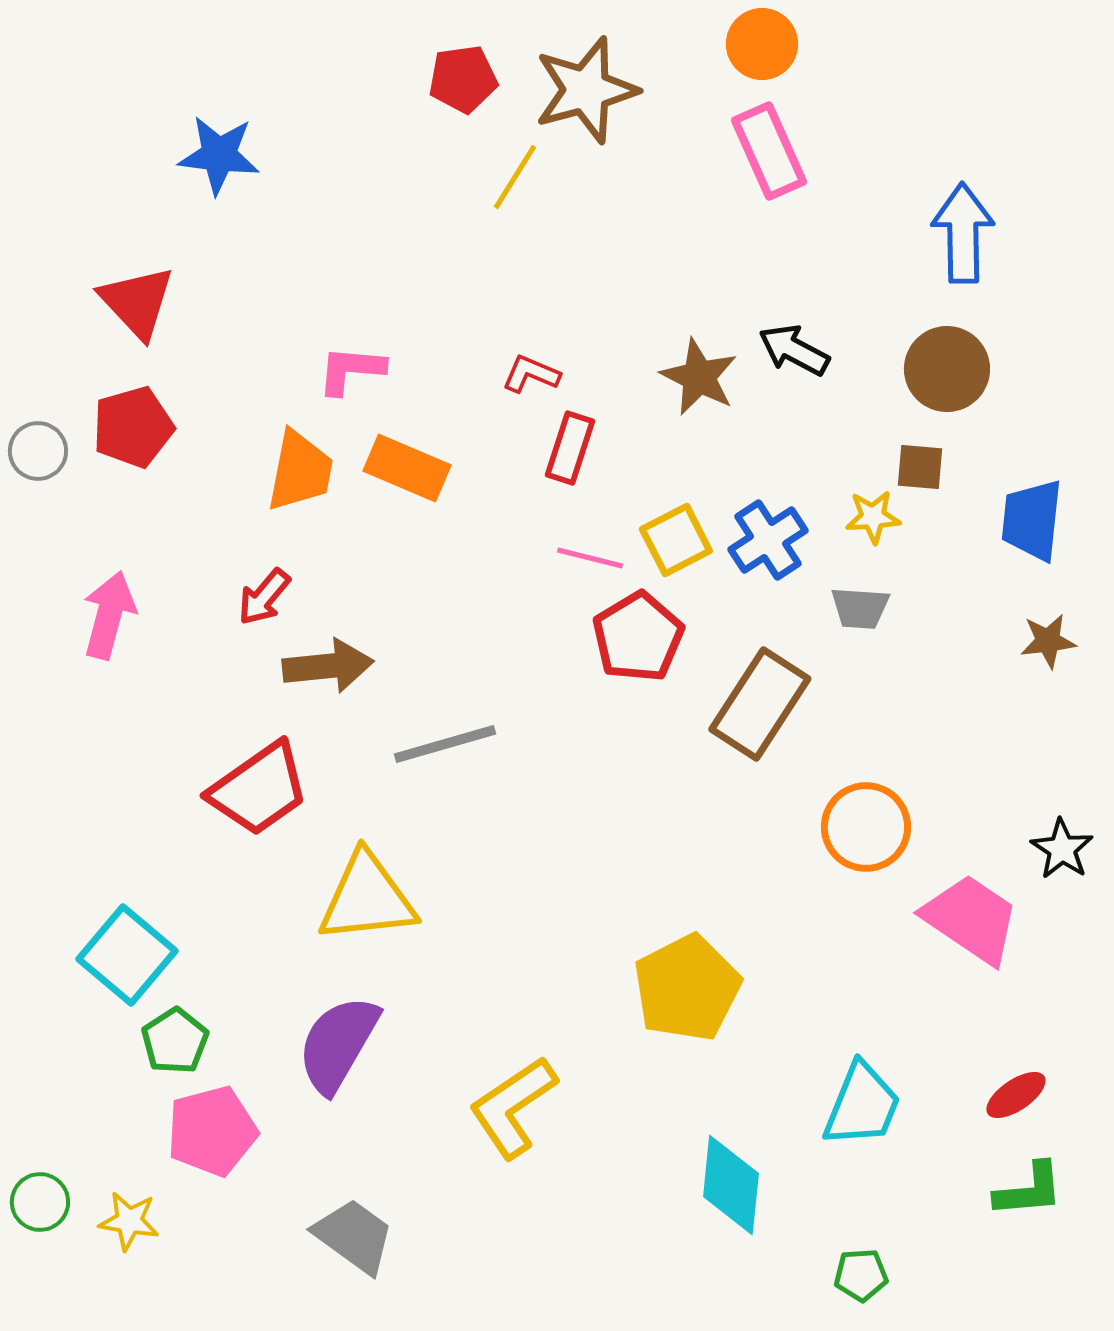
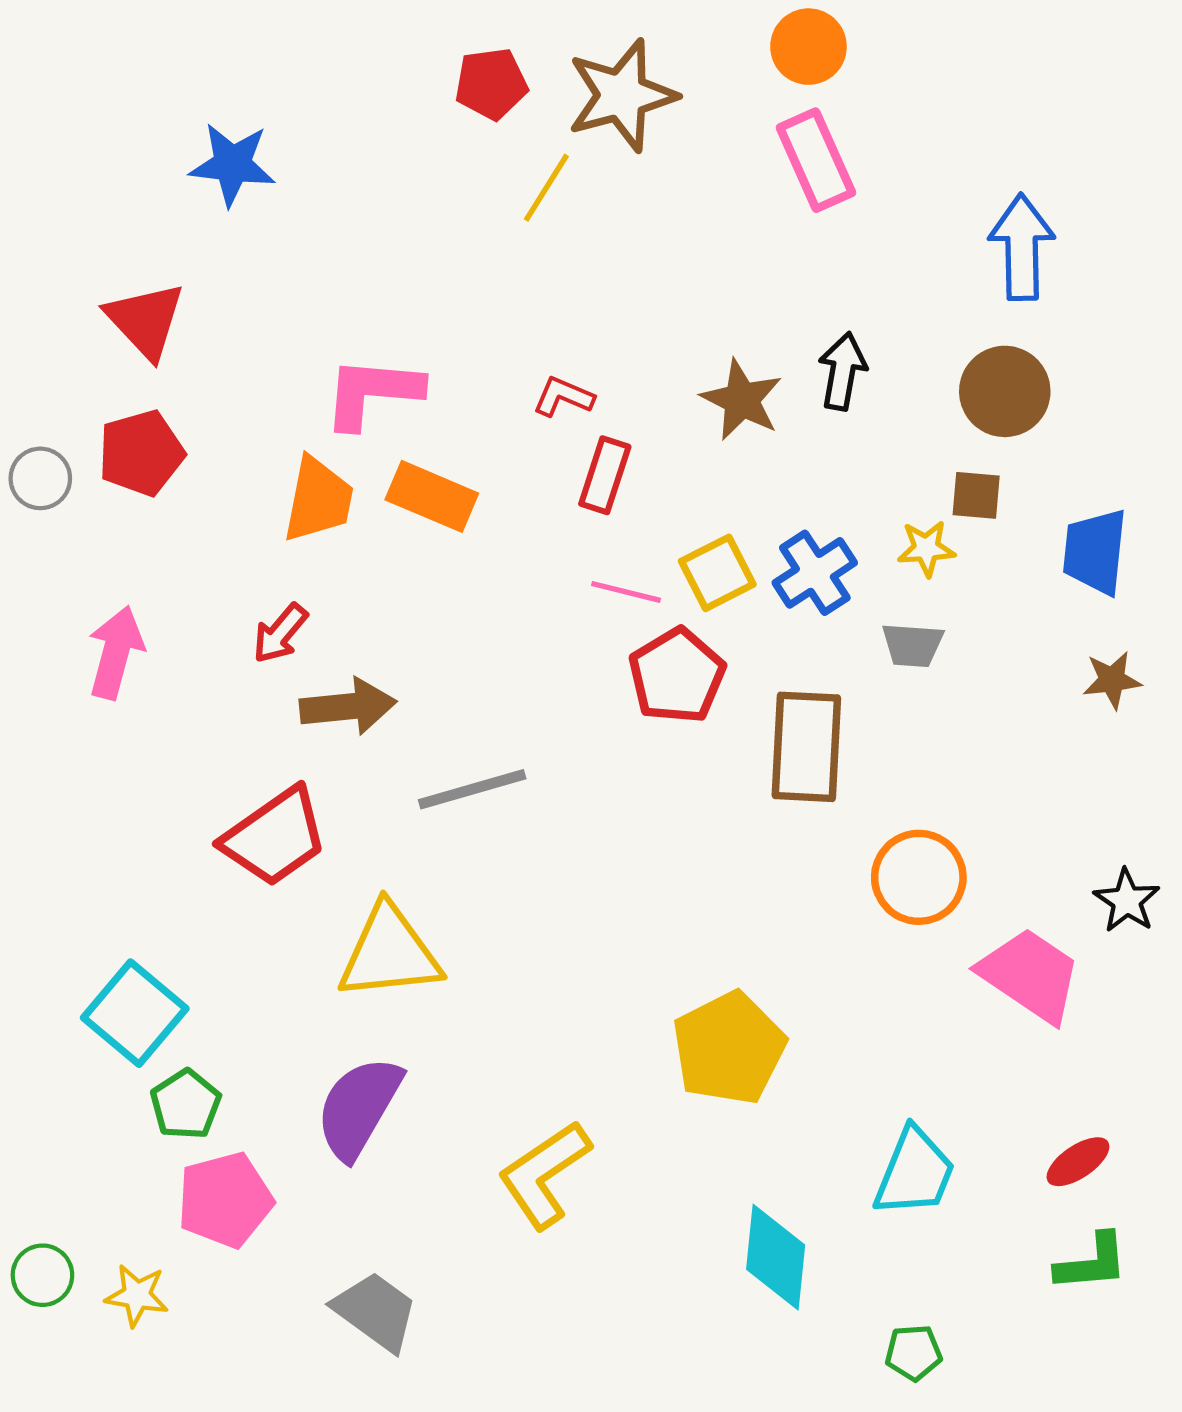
black arrow: (794, 350) -> (842, 371), turned 72
pink L-shape: (351, 370) -> (372, 392), size x1.4
brown rectangle: (760, 704) -> (806, 747), turned -30

